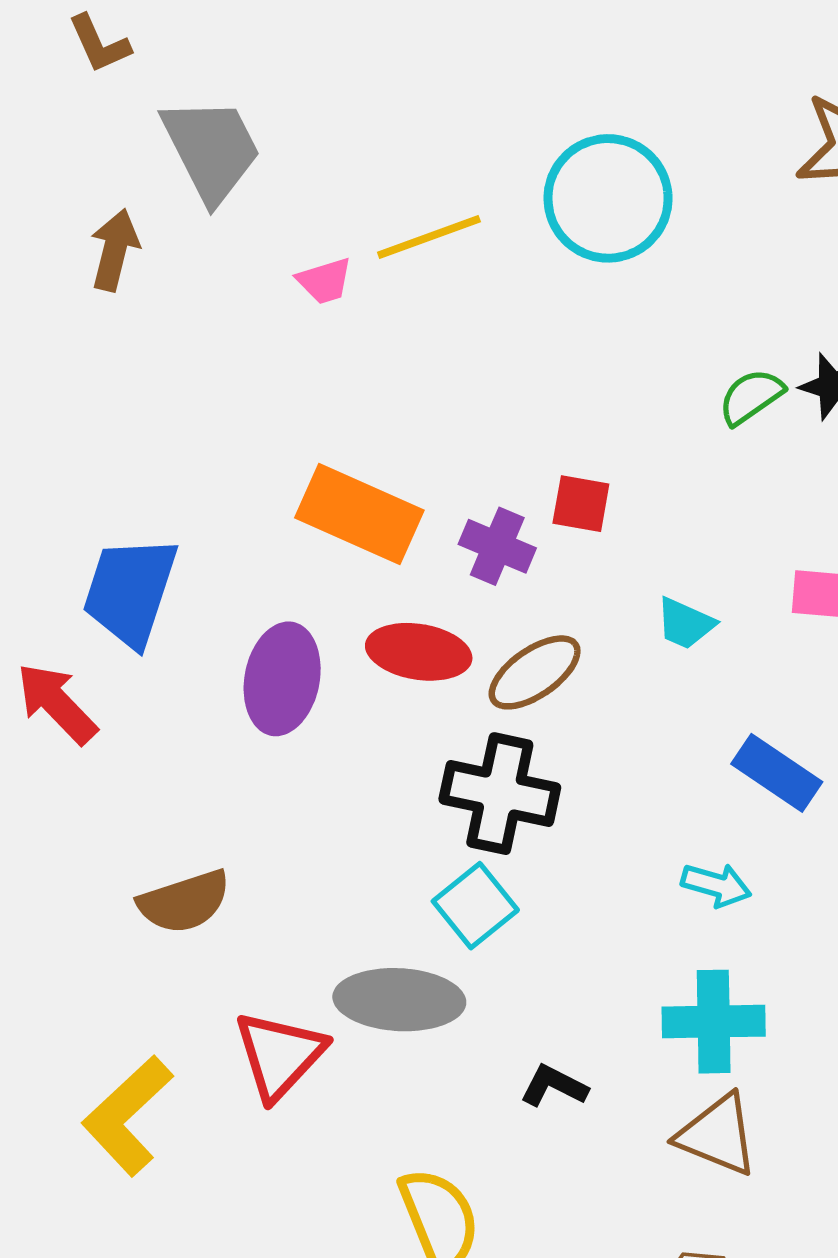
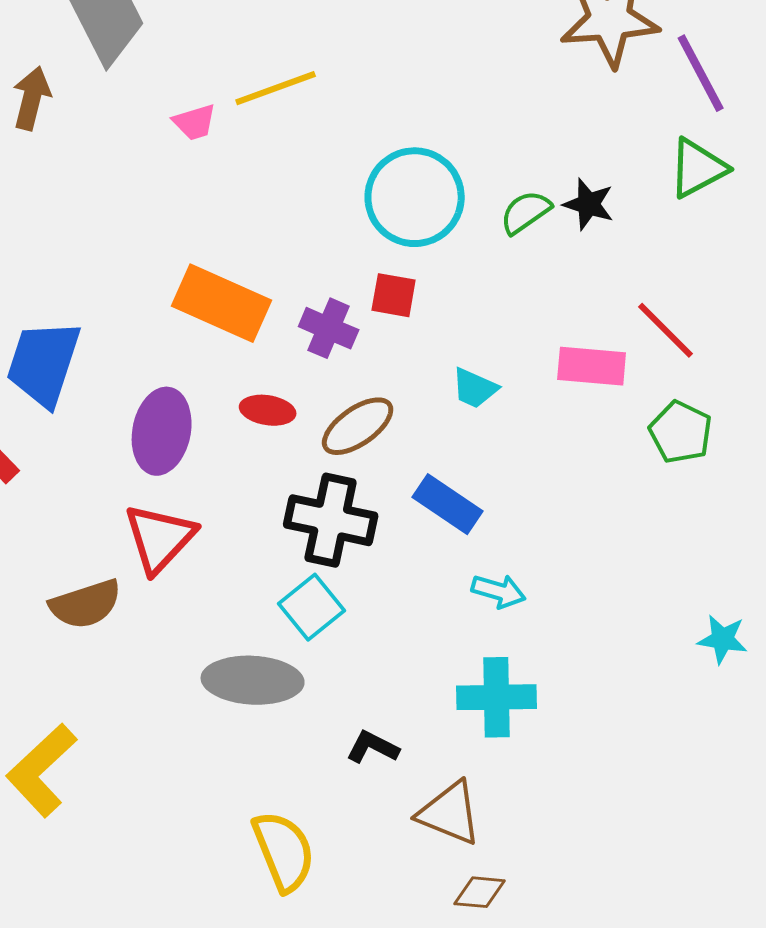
cyan circle: (608, 198) -> (415, 197), moved
red ellipse: (419, 652) -> (268, 410), size x0.7
blue rectangle: (777, 773) -> (448, 504), moved
red triangle: (280, 1055) -> (160, 538), moved
brown triangle: (718, 1135) -> (450, 813), moved

